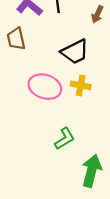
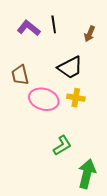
brown trapezoid: (16, 39) -> (20, 75), moved

